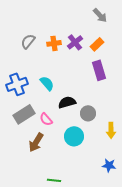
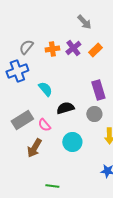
gray arrow: (100, 15) -> (84, 22), moved
purple rectangle: (99, 70) -> (98, 90), moved
blue cross: (17, 84) -> (17, 71), moved
gray circle: (88, 113) -> (94, 114), moved

